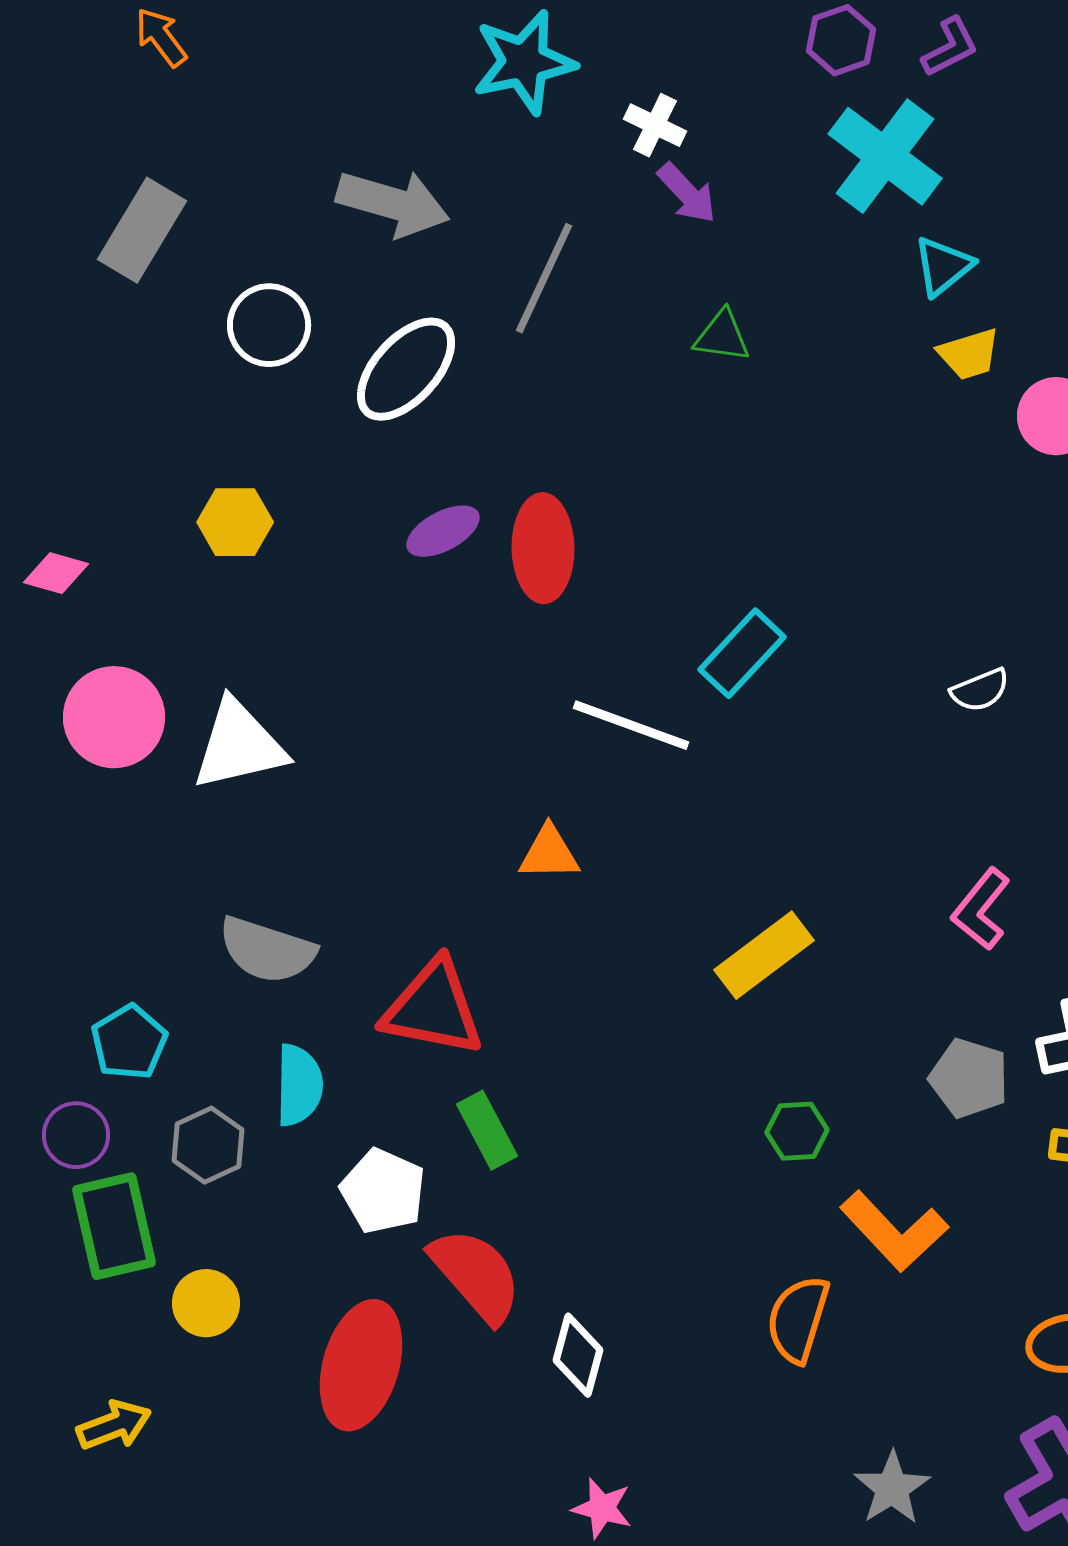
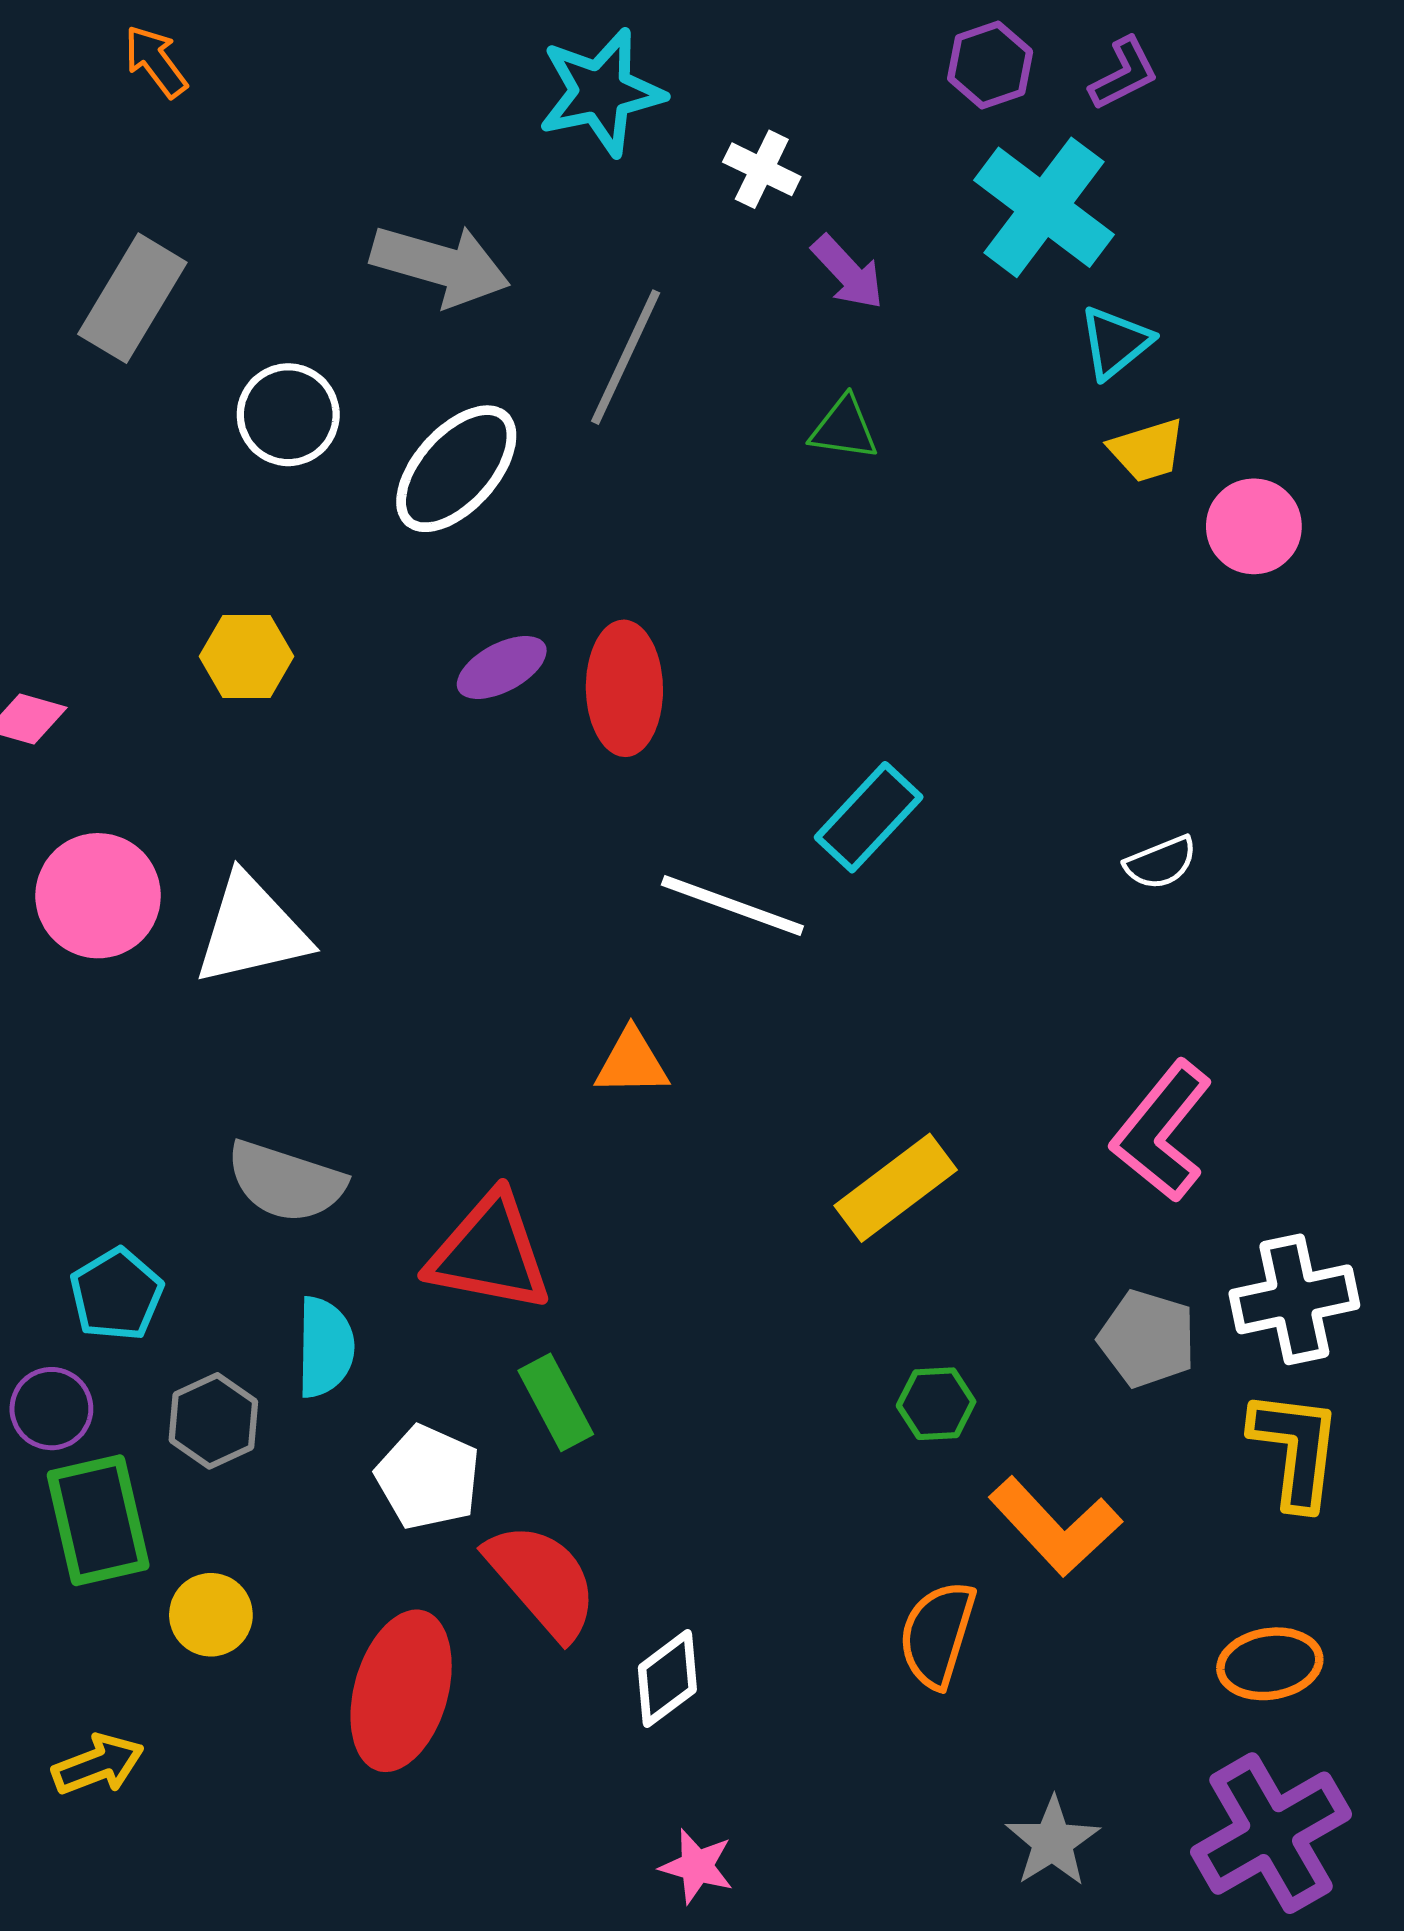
purple arrow: (687, 193) -> (848, 272), moved
pink L-shape: (981, 909) -> (1162, 1131), size x1.4
white diamond: (578, 1355) -> (667, 1679), turned 38

